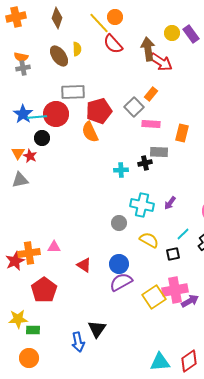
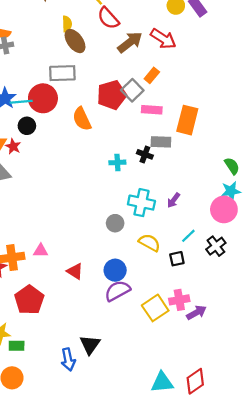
brown arrow: (148, 49) -> (130, 42), moved, turned 60
brown ellipse: (59, 56) -> (75, 41), moved
red pentagon: (99, 111) -> (112, 95), moved
orange rectangle: (182, 133) -> (187, 120), size x1.4
black cross: (145, 163) -> (145, 154), turned 32
pink cross: (175, 290) -> (179, 300), size x0.7

